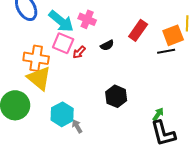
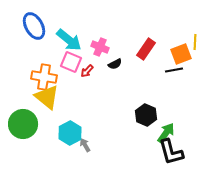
pink cross: (87, 19) -> (100, 47), moved
black hexagon: (116, 96) -> (146, 115), moved
green arrow: (158, 114) -> (166, 133), size x1.5

